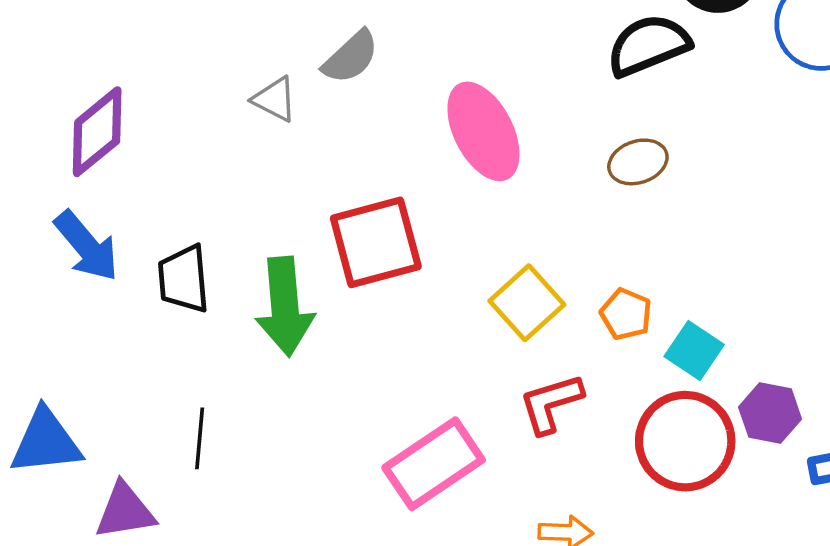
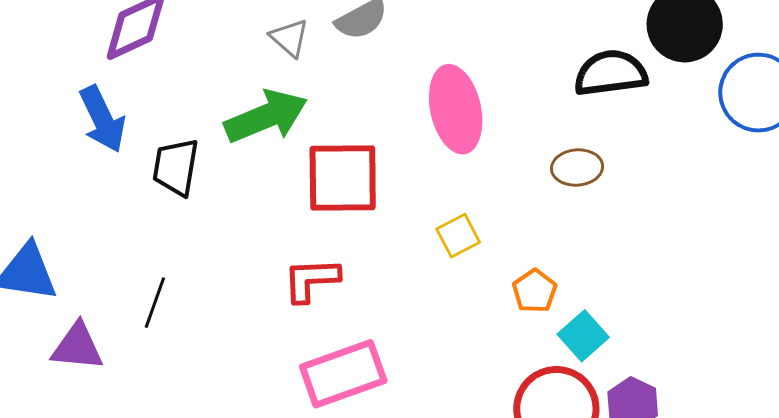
yellow square: (527, 303) -> (458, 236), moved, size x0.7
green arrow: (285, 307) -> (266, 116), moved, turned -122
red L-shape: (551, 403) -> (311, 280), moved

